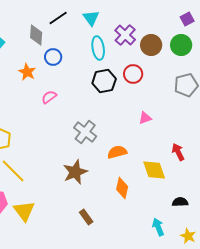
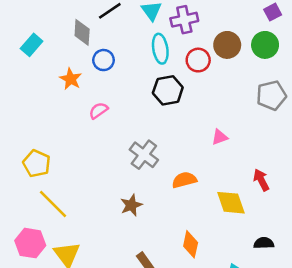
purple cross: (125, 35) -> (184, 20), moved, turned 35
red circle: (133, 74) -> (198, 60), moved
brown star: (75, 172) -> (131, 205), size x0.7
orange diamond: (122, 188) -> (191, 244), moved

